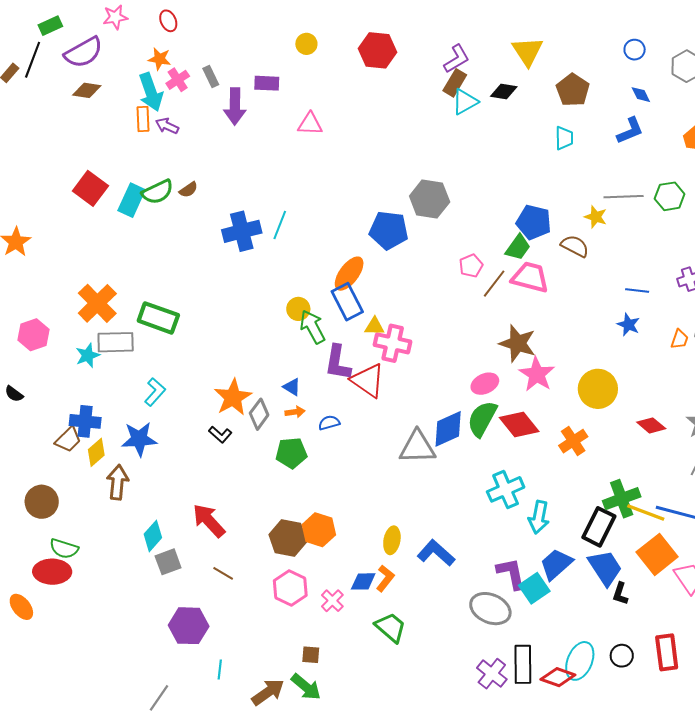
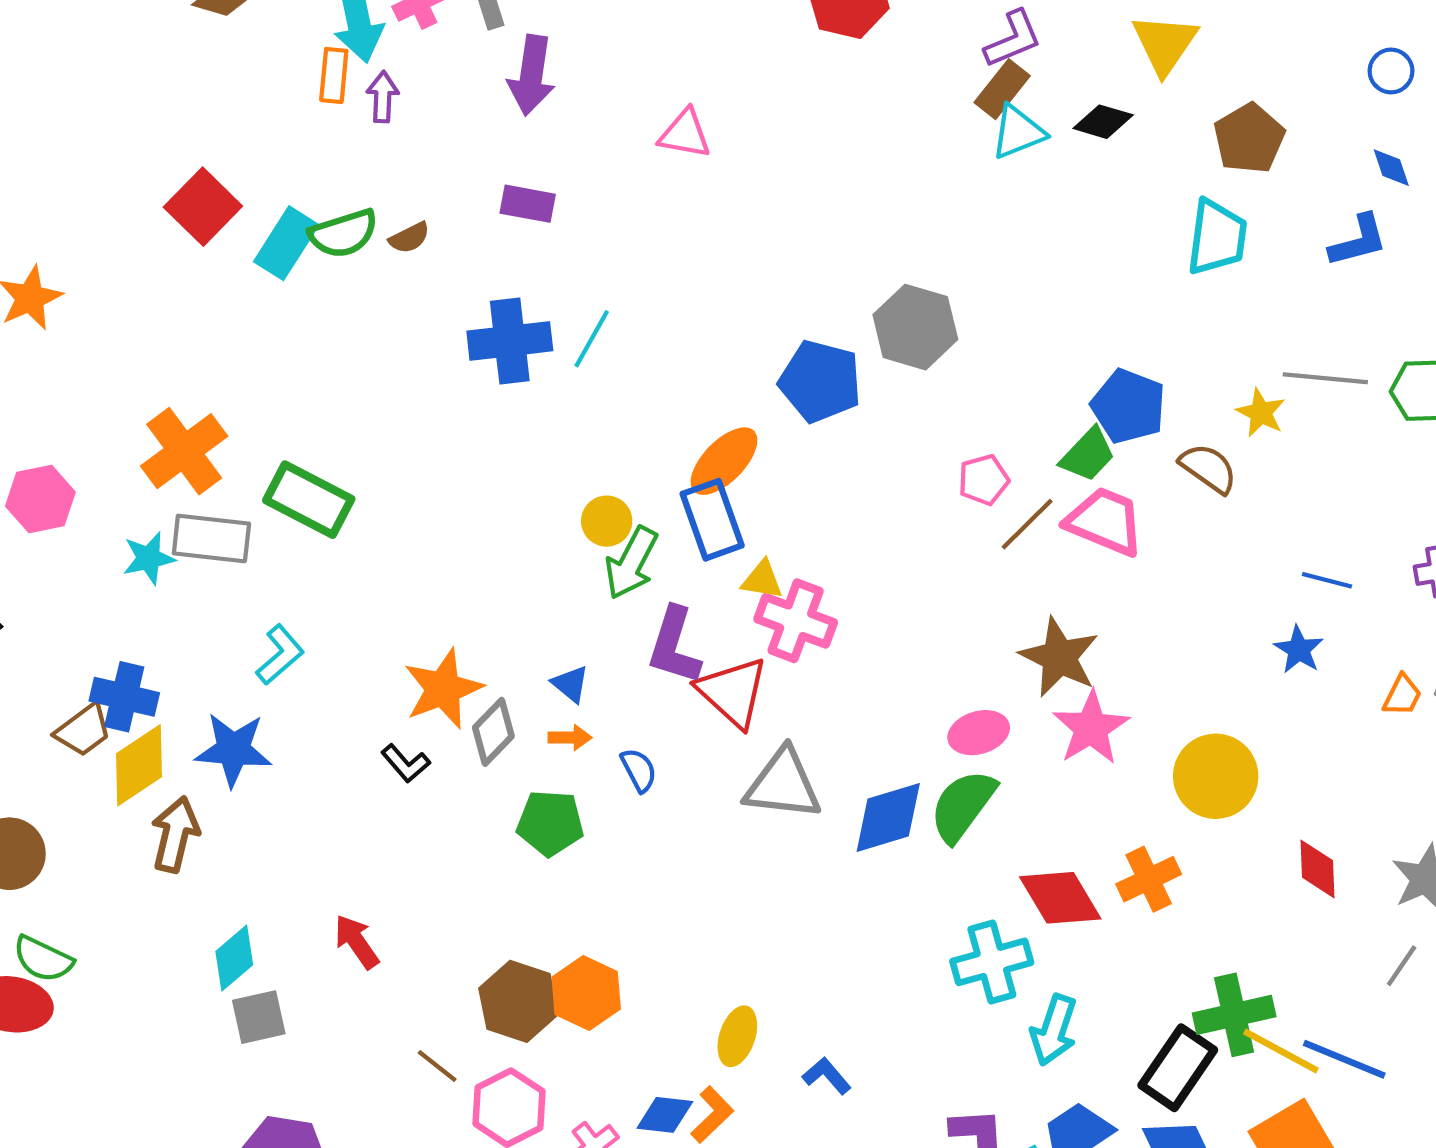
purple rectangle: (267, 83) -> (528, 204), moved
purple arrow: (167, 126) -> (383, 97), turned 60
cyan trapezoid: (564, 138) -> (1217, 237), size x1.5
green arrow: (312, 327) -> (631, 563), turned -132
blue semicircle: (329, 423) -> (639, 770), turned 70
red diamond: (519, 424) -> (1060, 898), moved
red diamond: (651, 425) -> (1317, 869), turned 40
gray triangle: (417, 447) -> (783, 784), moved
yellow diamond: (96, 452) -> (139, 765), size x1.4
red arrow: (209, 521) -> (357, 942), size x0.7
blue L-shape: (436, 553) -> (827, 1076), size x0.6
brown line: (223, 573) -> (437, 1066), moved

